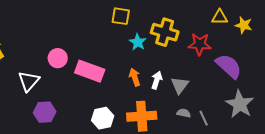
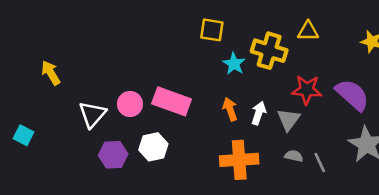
yellow triangle: (220, 17) -> (308, 31), moved
red star: (200, 44) -> (307, 90), moved
pink circle: (58, 58) -> (130, 104), moved
white hexagon: (103, 118) -> (153, 147), moved

